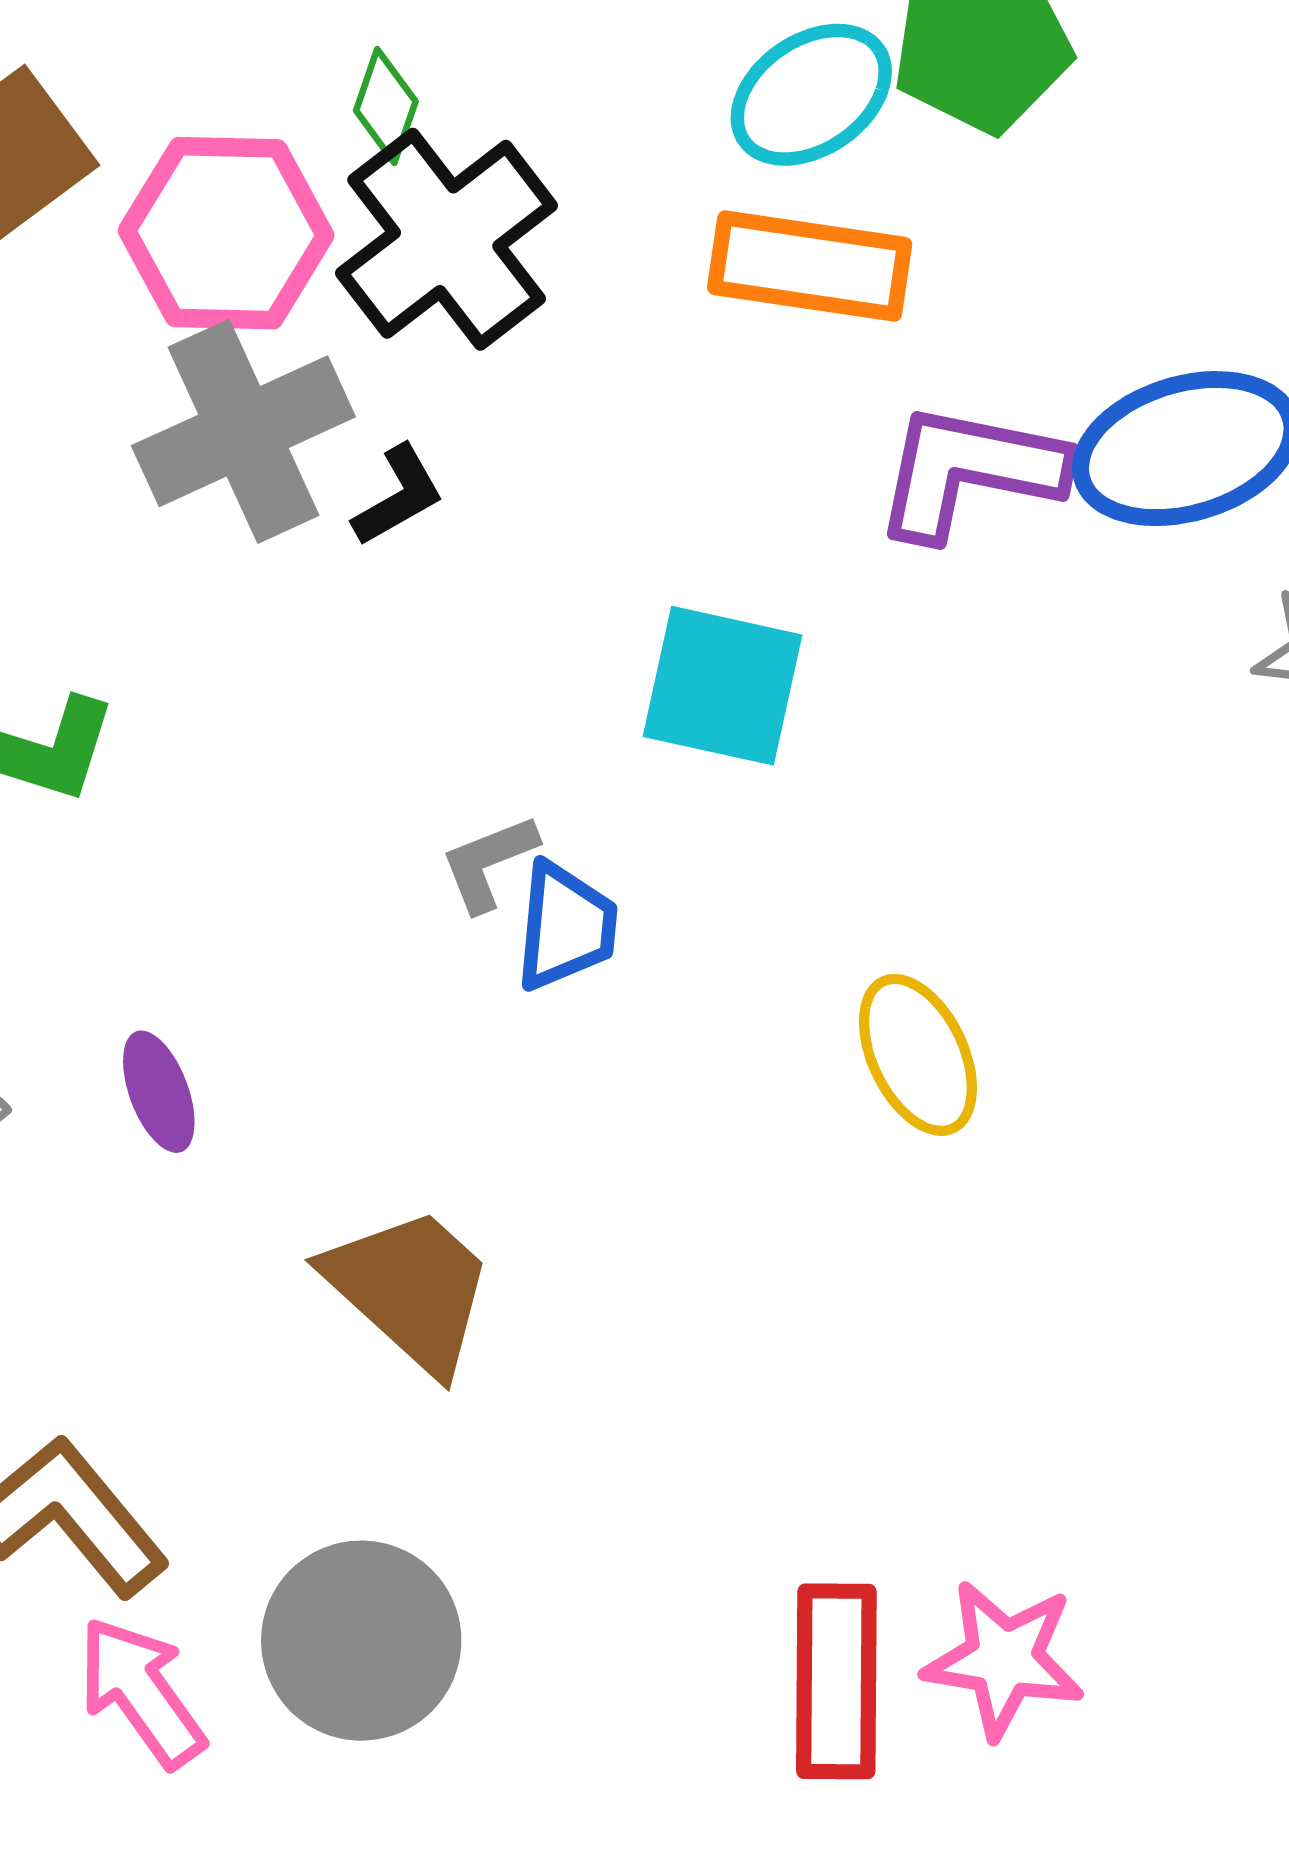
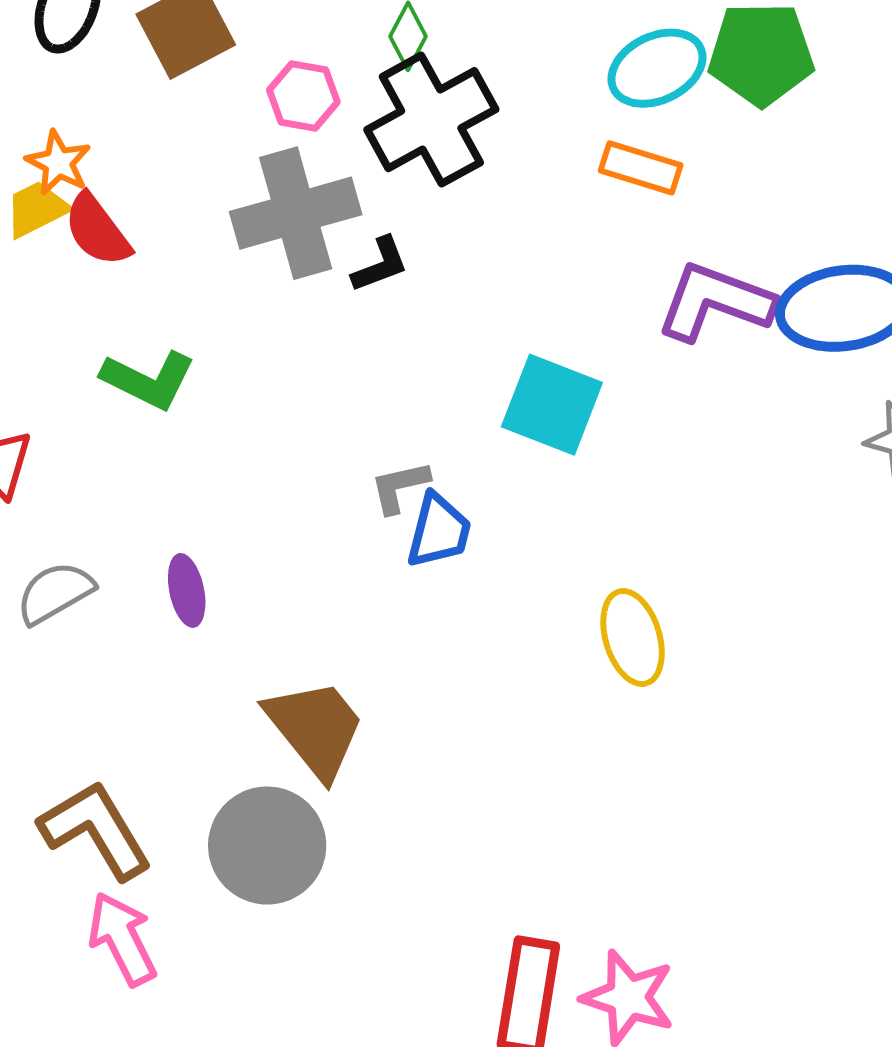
pink hexagon: (226, 233) -> (303, 96), size x0.6
orange rectangle: (810, 266) -> (641, 168), size x0.7
gray circle: (361, 1641) -> (267, 846), moved

